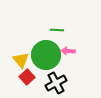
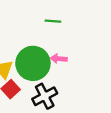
green line: (57, 30) -> (53, 21), moved

